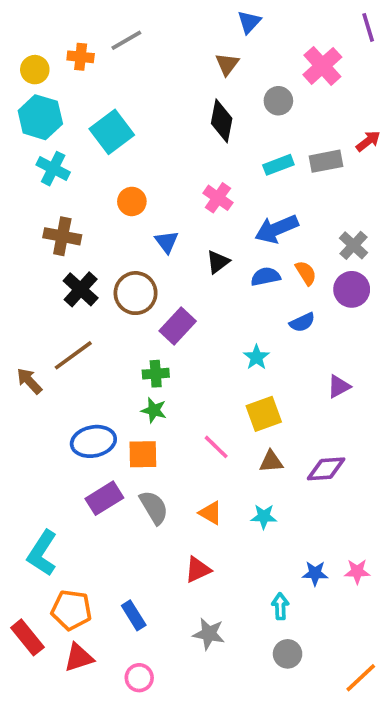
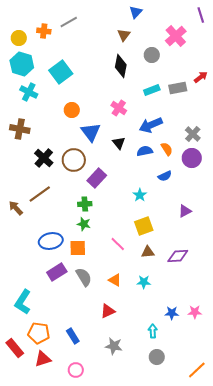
brown cross: (62, 236) -> (20, 129), moved
blue triangle: (167, 242) -> (91, 132), size x1.5
black triangle: (218, 262) -> (119, 143), turned -32

